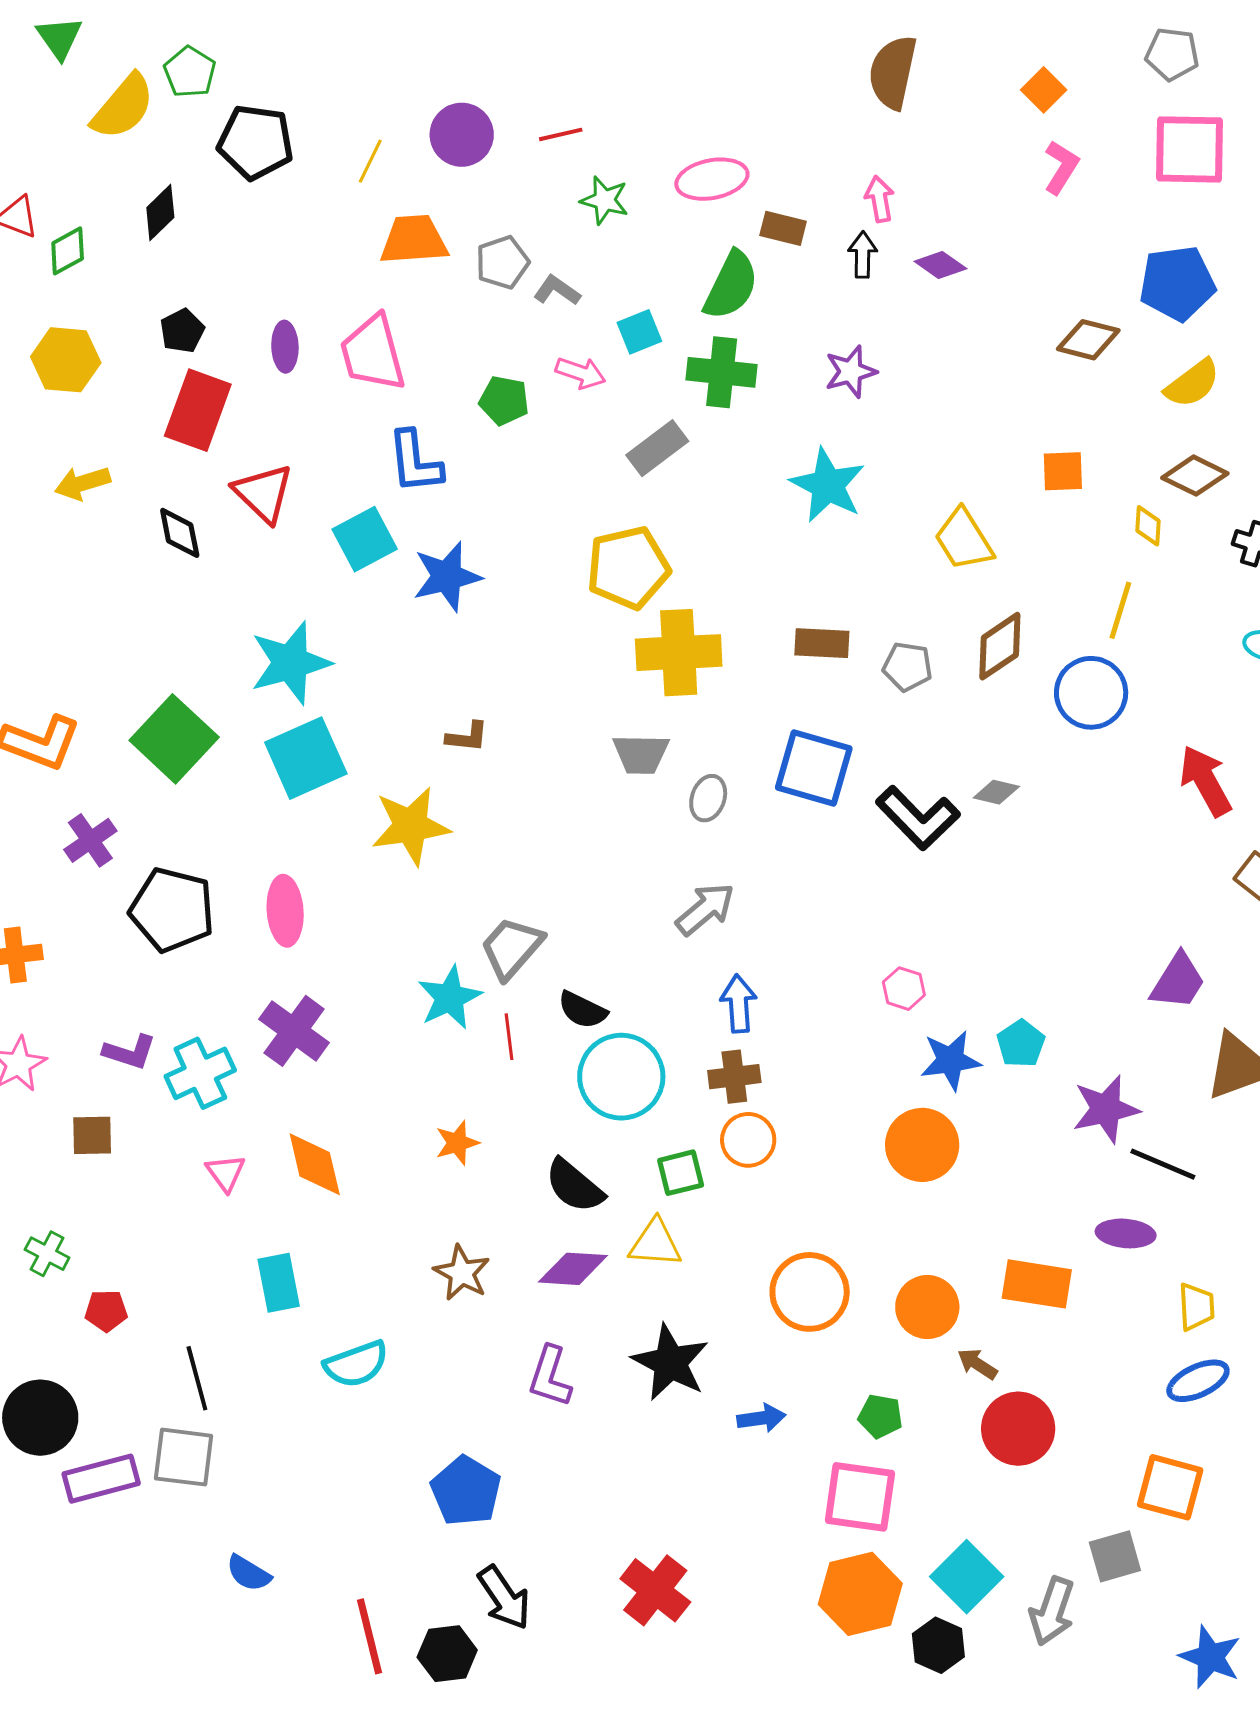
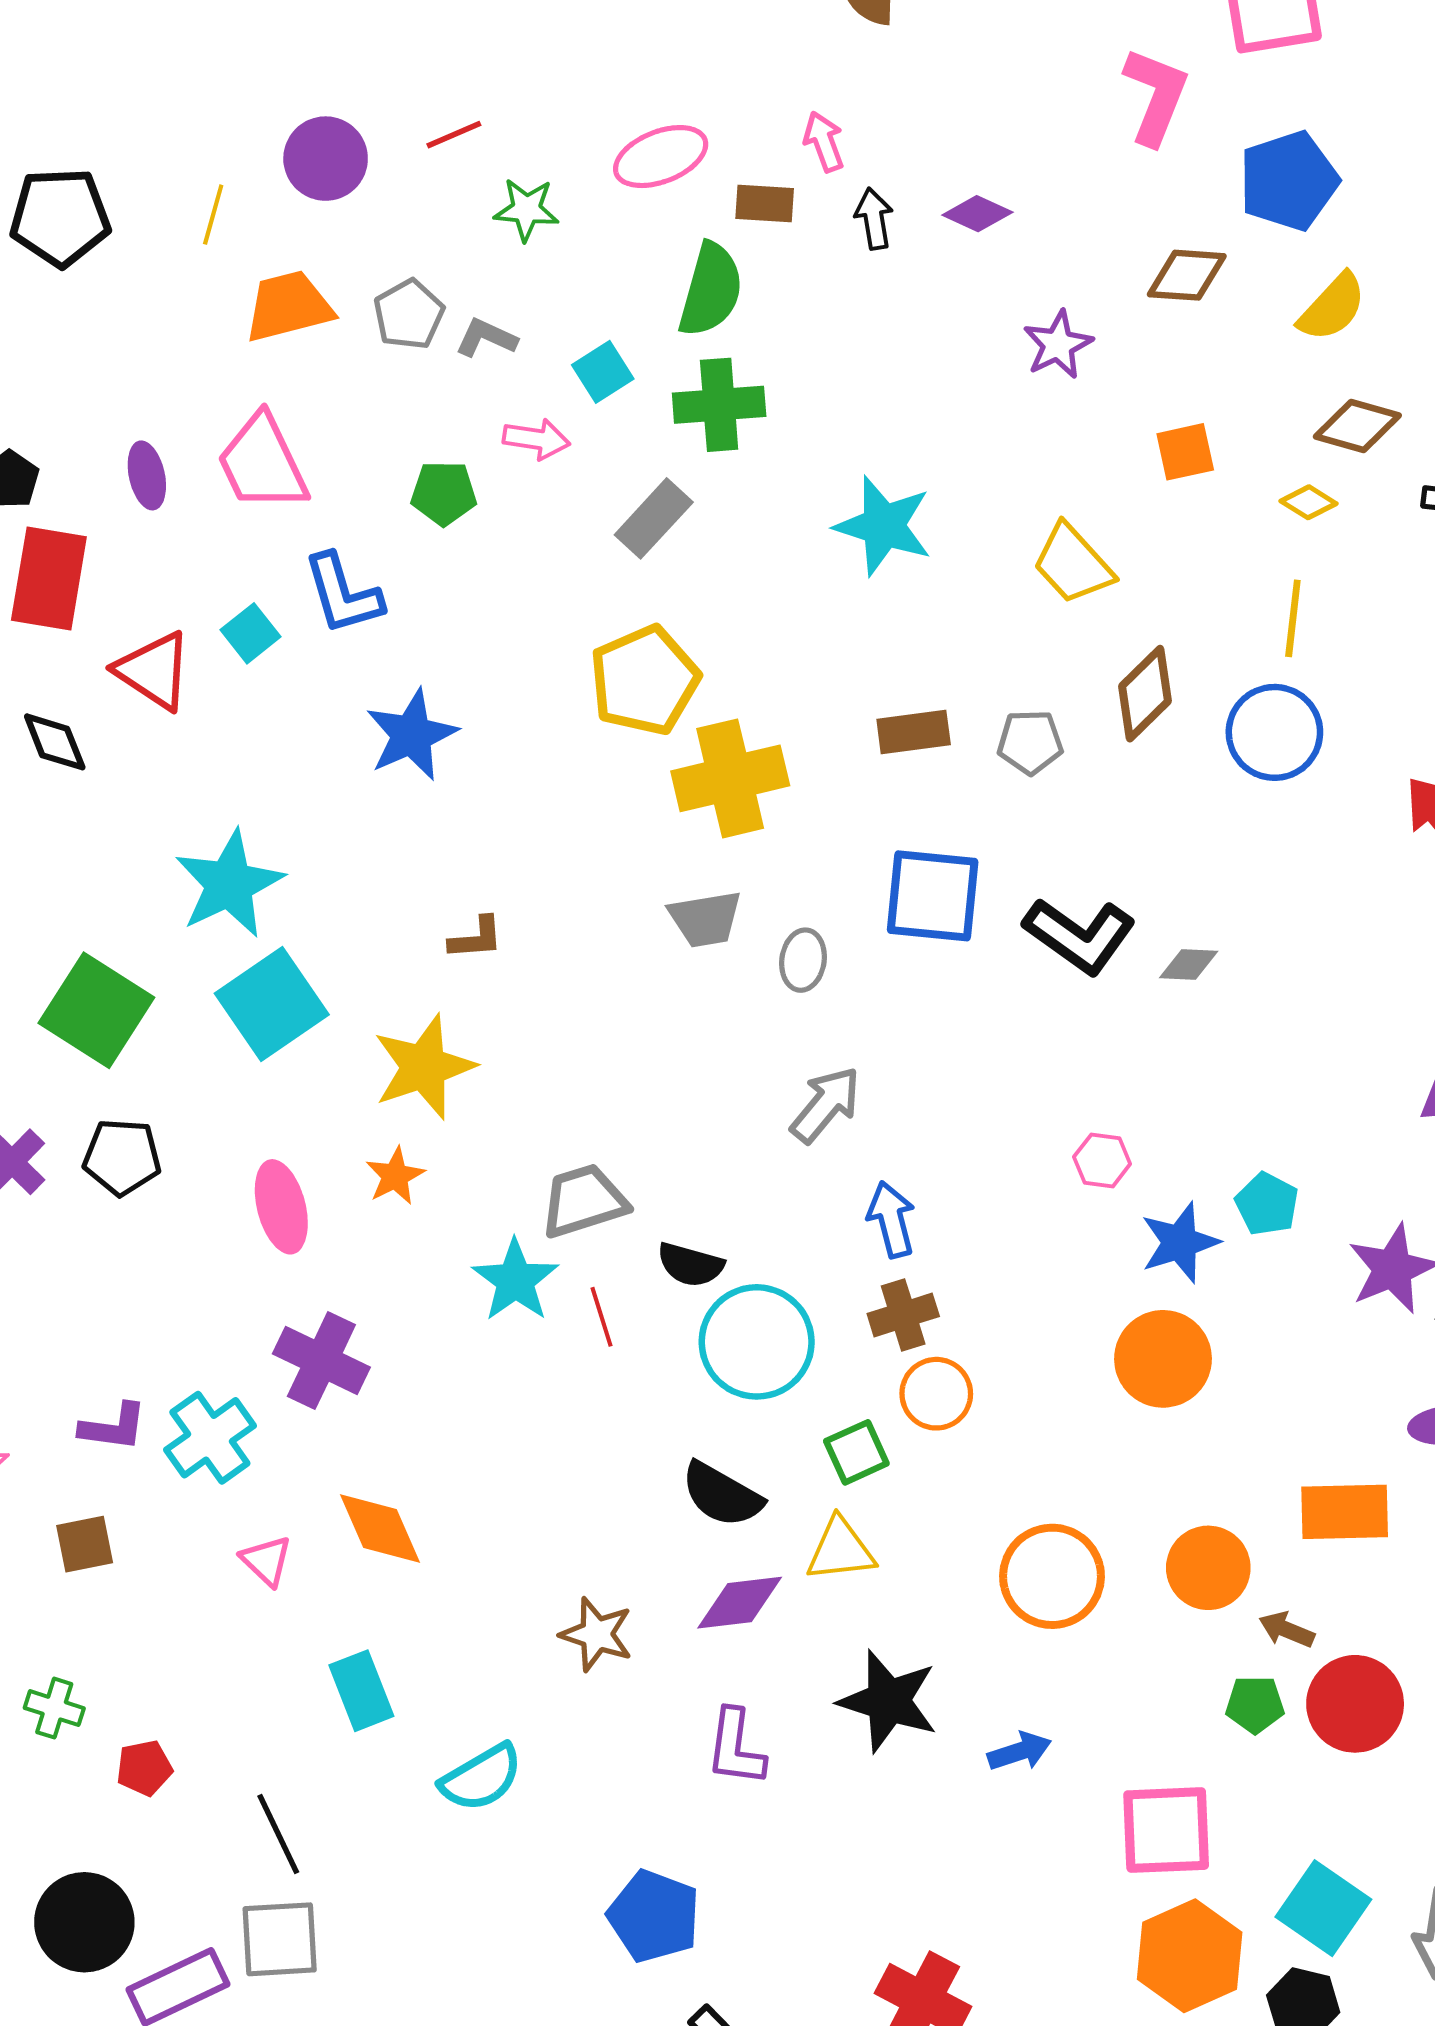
pink L-shape: (1061, 167) -> (1156, 96), moved, size x1.4
pink arrow: (880, 199) -> (824, 142), moved
purple star: (851, 372) -> (1058, 345), moved
yellow diamond: (1148, 526) -> (1308, 502), turned -51
cyan square: (365, 539) -> (250, 633), moved, size x0.7
gray diamond: (996, 792) -> (1189, 964), moved
black pentagon: (172, 910) -> (122, 1157), moved, size x0.7
gray trapezoid: (512, 948) -> (584, 1201), turned 42
orange star: (457, 1143) -> (395, 1176), moved
green pentagon: (880, 1416) -> (1255, 1704), moved

